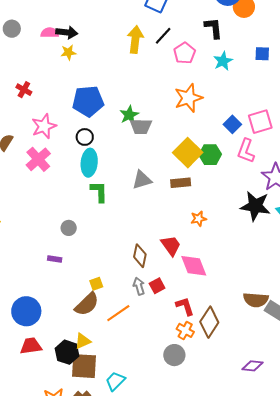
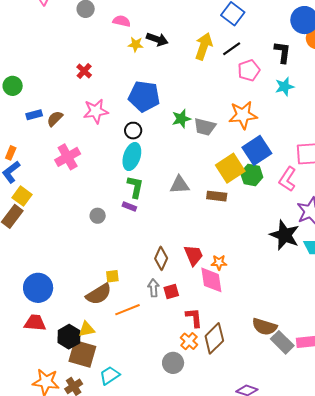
black arrow: (67, 32) -> (157, 39), moved
blue square: (232, 124) -> (257, 150), moved, size x1.6
gray trapezoid: (141, 126) -> (205, 127), moved
pink cross: (38, 159) -> (68, 157), moved
orange star: (199, 219) -> (219, 262), moved
purple rectangle: (55, 259) -> (129, 206), moved

